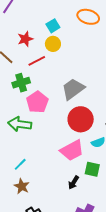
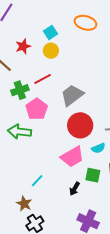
red line: (37, 61) -> (43, 79), moved
cyan line: (20, 164) -> (37, 181), moved
brown star: (22, 186) -> (24, 204), moved

